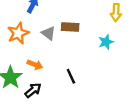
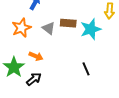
cyan star: (106, 42) -> (91, 29), moved, size x1.5
black line: (71, 76) -> (86, 69), moved

